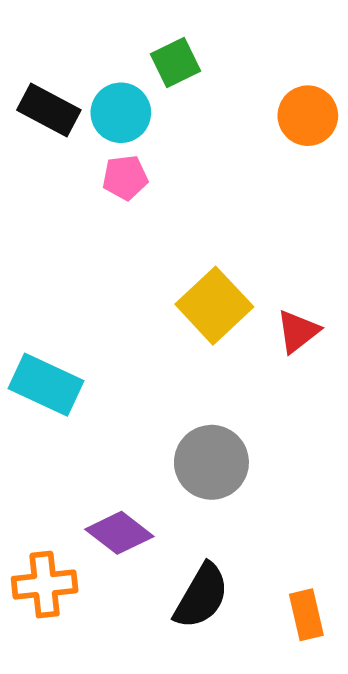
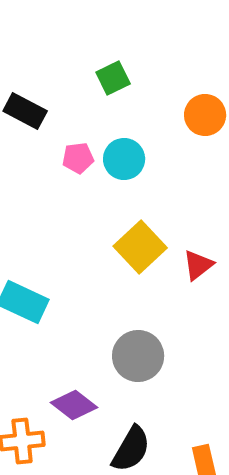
cyan circle: (121, 113) -> (124, 159), moved

